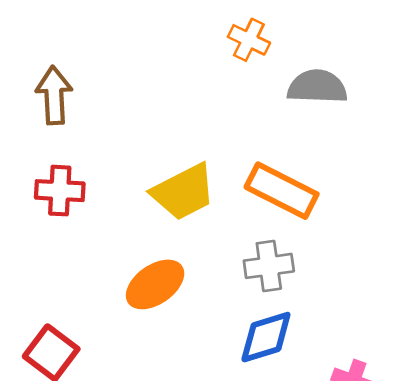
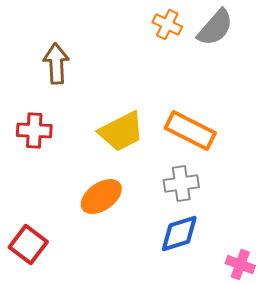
gray semicircle: (317, 87) -> (215, 28), moved, turned 129
brown arrow: (54, 95) -> (56, 64), moved

